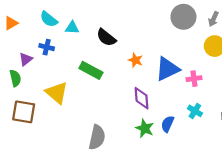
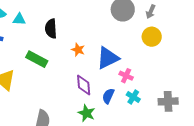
black semicircle: (106, 38) -> (51, 29), turned 48
pink cross: (194, 79) -> (126, 76), moved, turned 32
blue semicircle: (167, 124) -> (108, 96), moved

